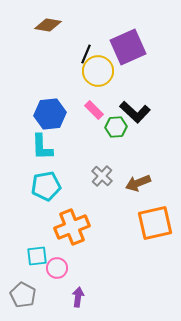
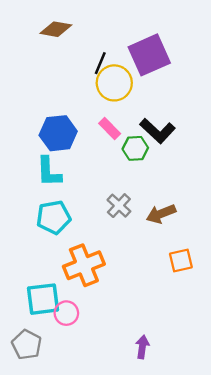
orange square: (155, 223) -> (181, 261), size x0.6
cyan square: (37, 256) -> (43, 299), size x1.4
purple arrow: (78, 297) -> (142, 347), moved

